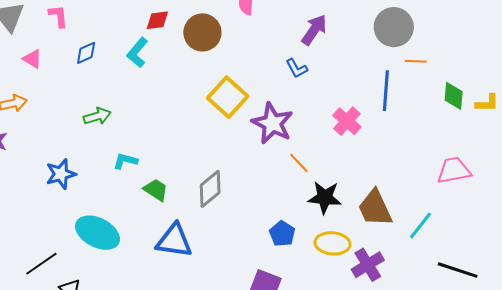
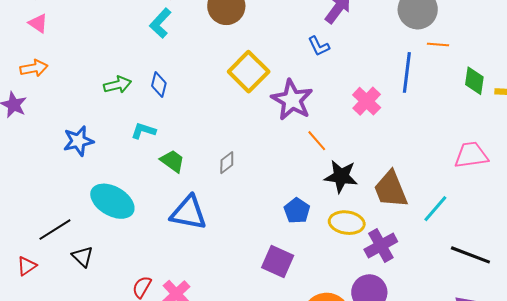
blue diamond: (86, 53) -> (159, 84), moved, turned -55
pink triangle: (32, 59) -> (38, 23), moved
gray diamond: (210, 189) -> (227, 163), size x0.6

